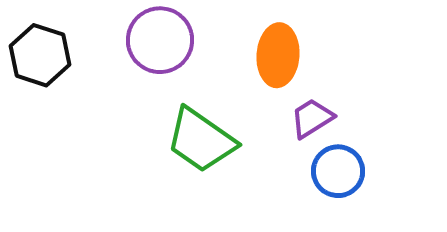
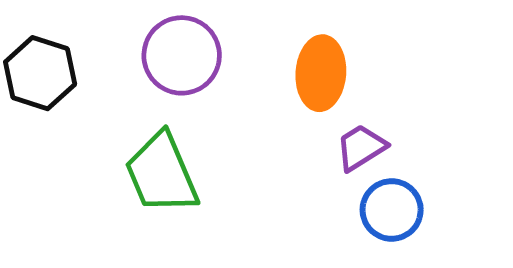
green trapezoid: (201, 140) -> (162, 173), moved, turned 32

